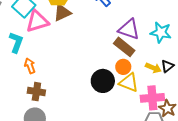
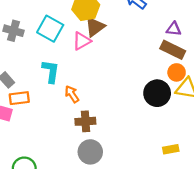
pink triangle: (37, 21) -> (82, 41), moved, size x0.7
purple triangle: (129, 29) -> (174, 29), size x0.6

